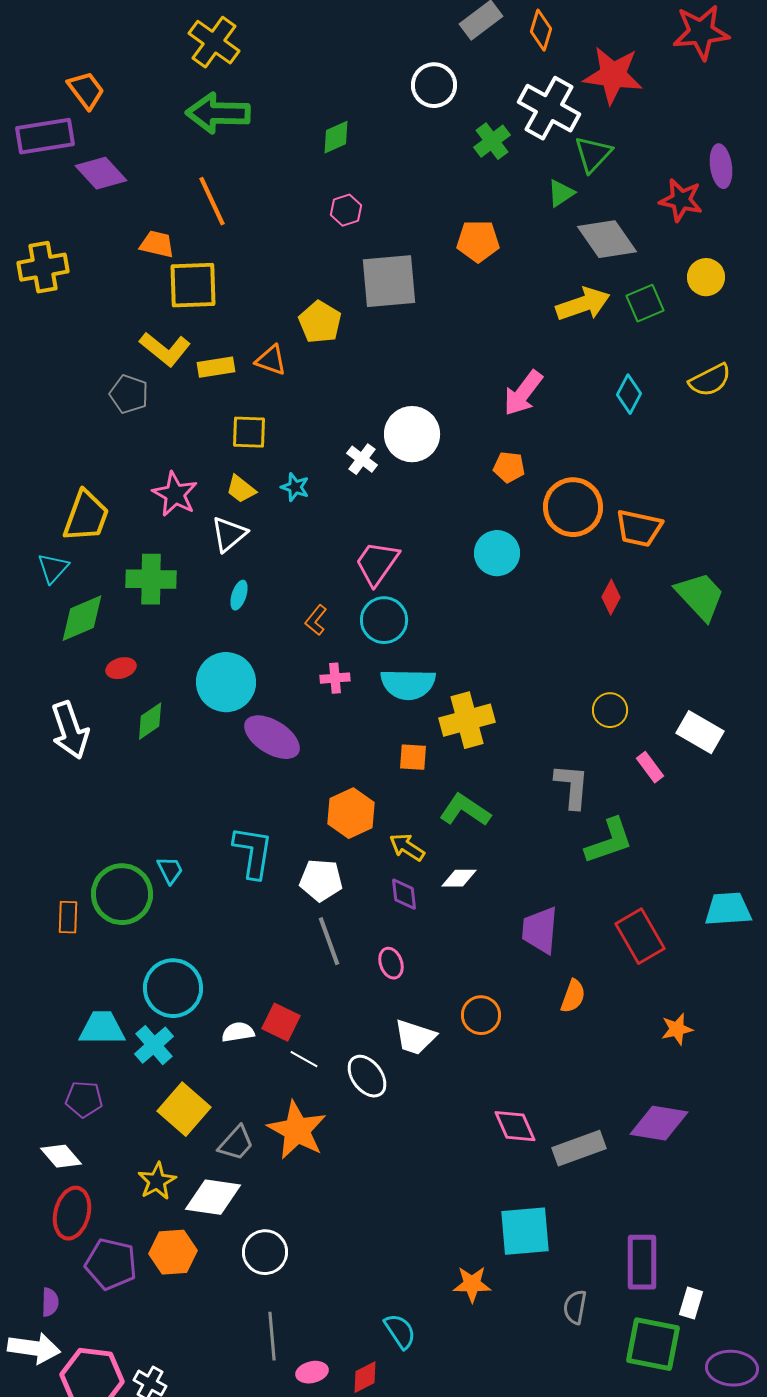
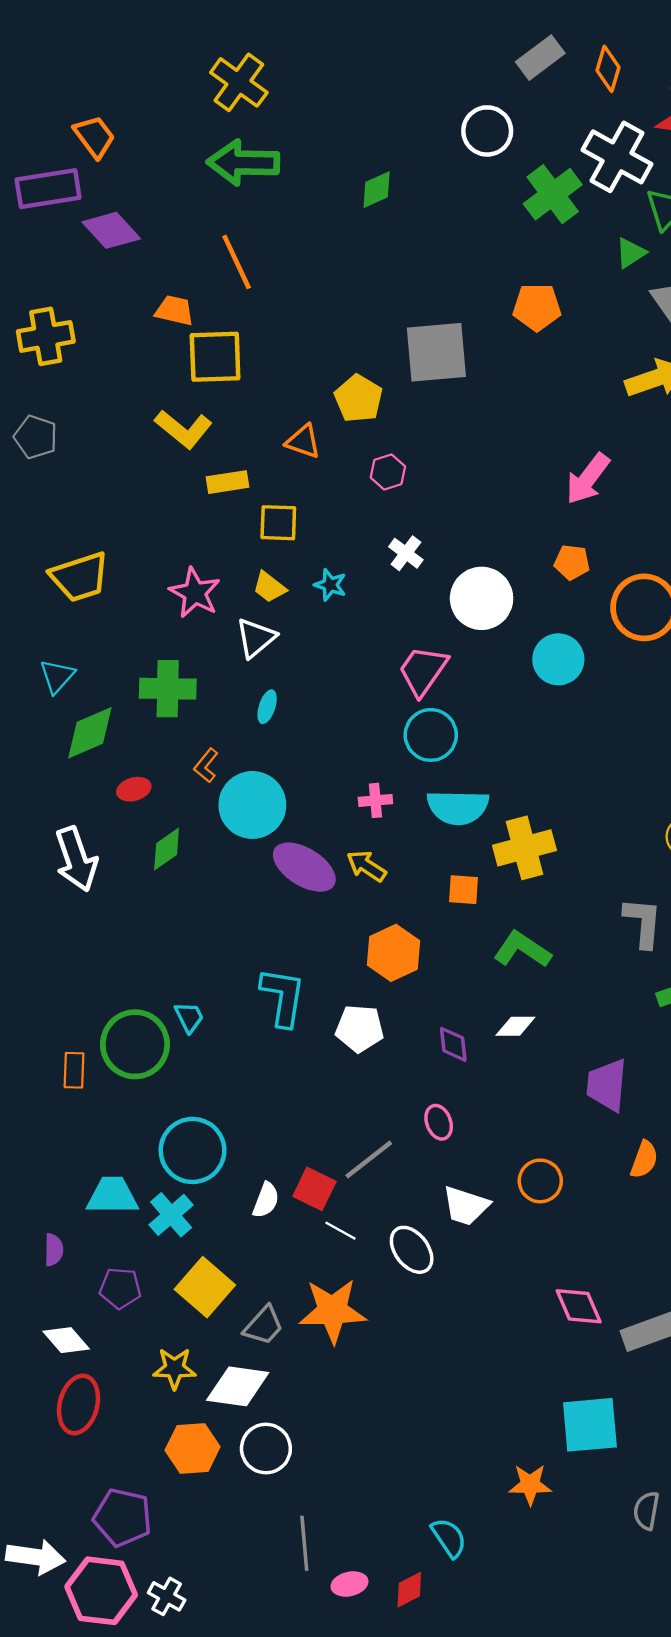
green cross: (492, 141) -> (553, 194), size x1.4
pink hexagon: (346, 210) -> (388, 472), moved
yellow rectangle: (216, 367) -> (228, 482), moved
gray pentagon: (129, 394) -> (36, 437), moved
white circle: (412, 434) -> (482, 598), moved
yellow trapezoid: (86, 516) -> (80, 577), moved, turned 52
orange L-shape: (316, 620) -> (206, 765), moved
yellow arrow: (407, 847) -> (366, 866), moved
gray line: (329, 941) -> (369, 1159), moved, turned 72
white semicircle: (238, 1032) -> (266, 1200), turned 120
purple pentagon: (84, 1099) -> (120, 1288), moved
orange star: (297, 1130) -> (333, 1311), turned -30
yellow star: (157, 1181) -> (174, 1368), turned 30
white circle: (265, 1252) -> (266, 1449), moved
purple pentagon: (111, 1264) -> (123, 1517), moved
purple semicircle: (50, 1302) -> (54, 1250), moved

